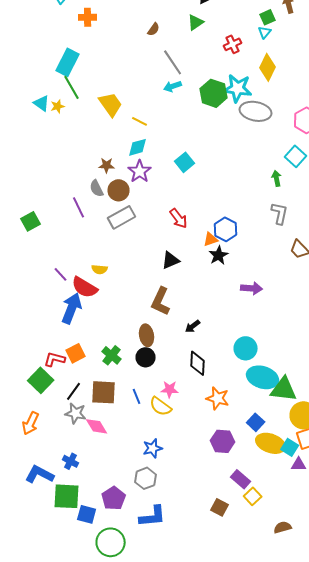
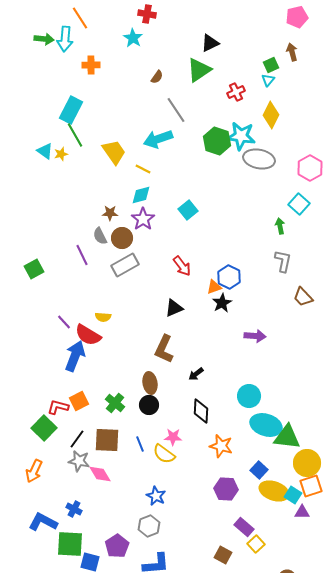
green triangle: (196, 22) -> (199, 70), size x1.5
cyan arrow: (173, 86) -> (158, 139), moved, size x1.6
blue star: (153, 448) -> (156, 496), turned -30

